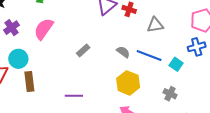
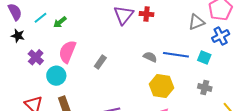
gray triangle: (155, 25) -> (196, 22), moved
gray rectangle: (83, 50) -> (100, 62), moved
cyan circle: (18, 59) -> (56, 76), moved

